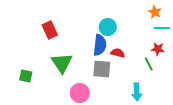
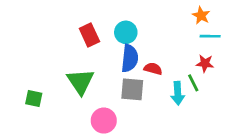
cyan circle: (108, 27) -> (126, 32), moved
red rectangle: (50, 30) -> (89, 35), moved
cyan arrow: (137, 92) -> (178, 93), moved

